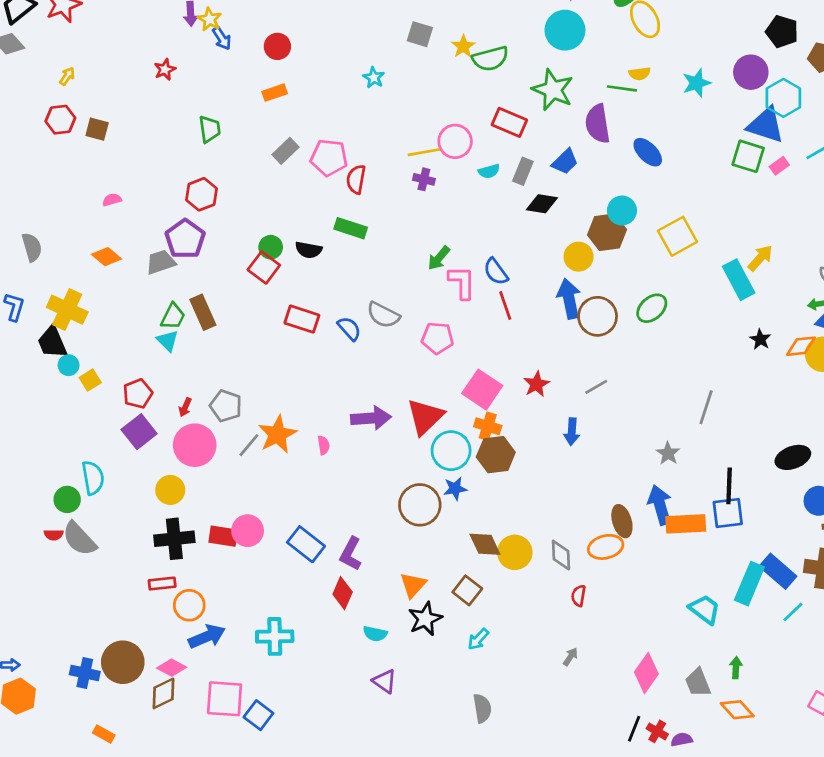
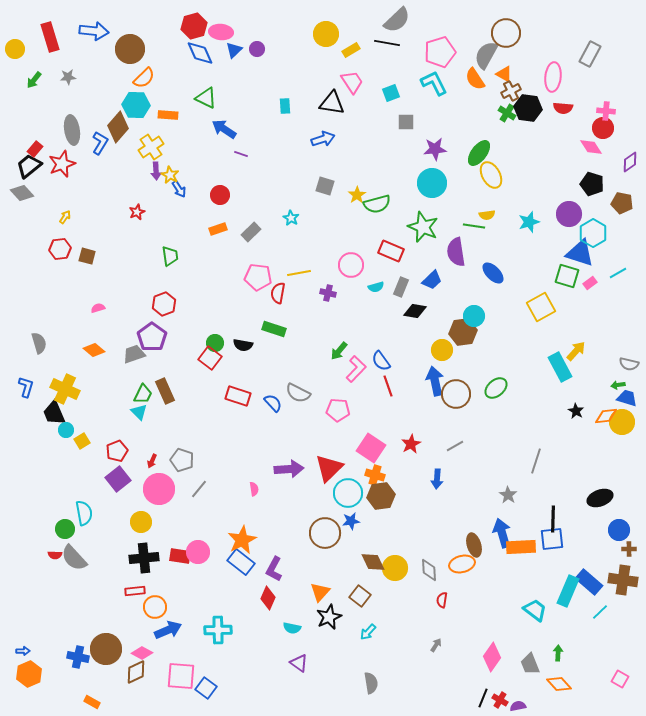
gray rectangle: (286, 151) -> (251, 232), moved
yellow line: (424, 152) -> (299, 273), moved
yellow square: (678, 236) -> (541, 307), moved
pink L-shape: (462, 282) -> (356, 369), turned 44
orange star: (277, 434) -> (242, 540), moved

